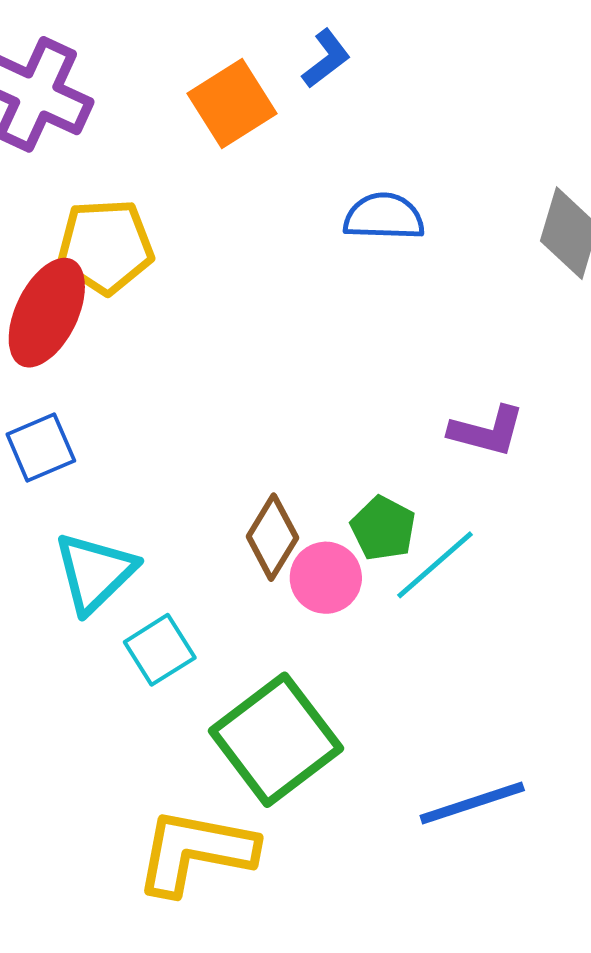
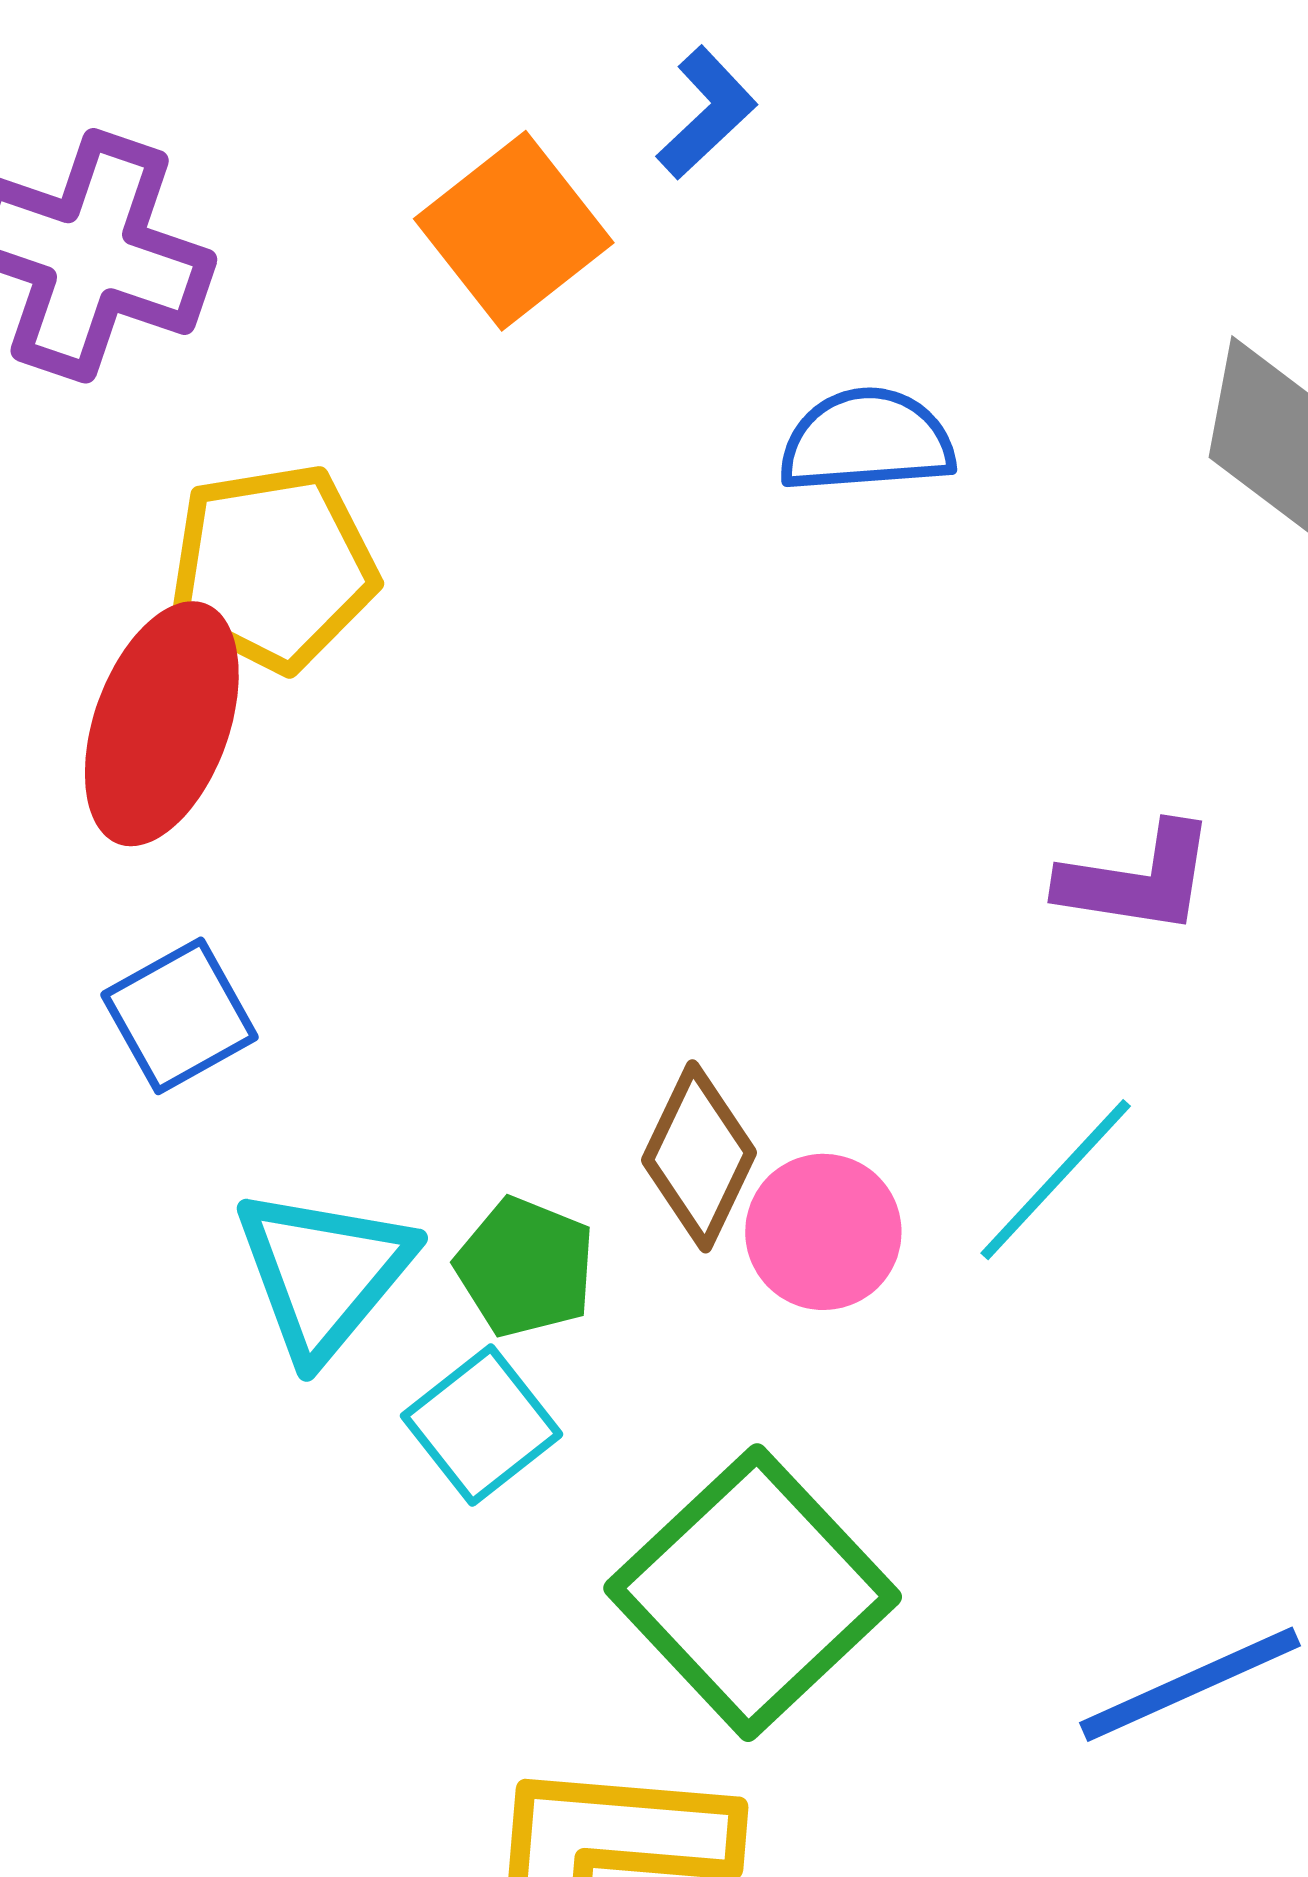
green pentagon: (383, 528) -> (525, 1267), moved

